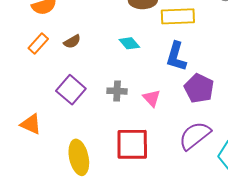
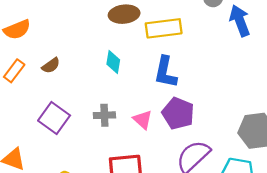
cyan diamond: (129, 43) -> (113, 62), turned 55
purple pentagon: (199, 88) -> (178, 113), moved

